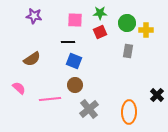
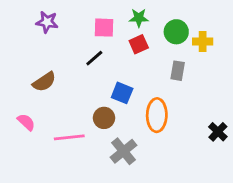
black line: (68, 42) -> (94, 58), turned -40
blue square: (74, 61) -> (122, 93), moved
orange ellipse: (129, 112) -> (157, 115), moved

